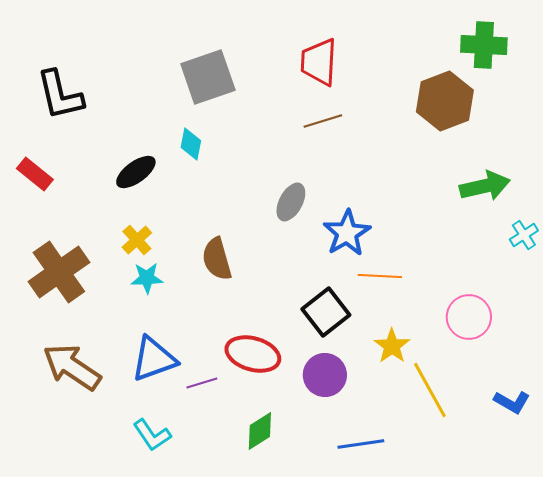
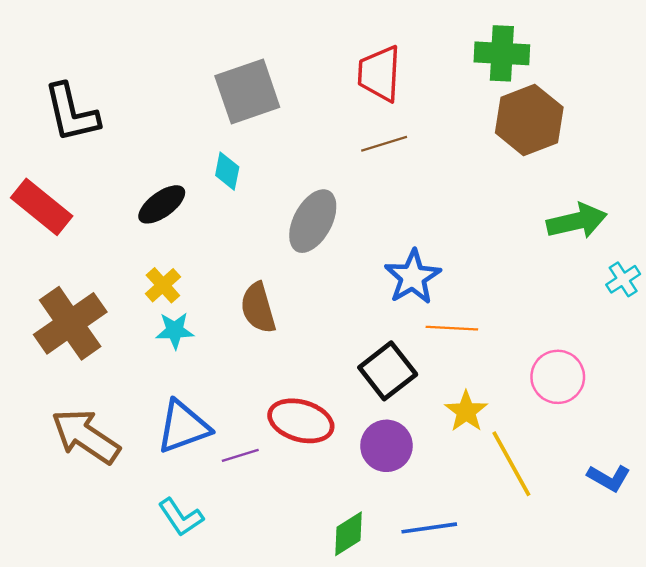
green cross: (484, 45) -> (502, 53), moved
red rectangle: (35, 174) -> (42, 207), size x1.4
gray ellipse: (291, 202) -> (313, 221), moved, size x1.4
green diamond: (260, 431) -> (348, 534), moved

